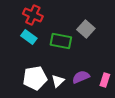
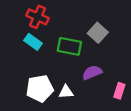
purple semicircle: (81, 77) -> (92, 73), moved
white triangle: (58, 81) -> (66, 92), turned 40

